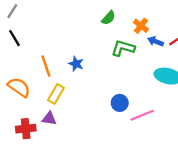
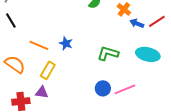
green L-shape: (123, 48) -> (108, 53), moved
orange line: (46, 66) -> (39, 45), turned -48
blue circle: (120, 103) -> (103, 88), moved

